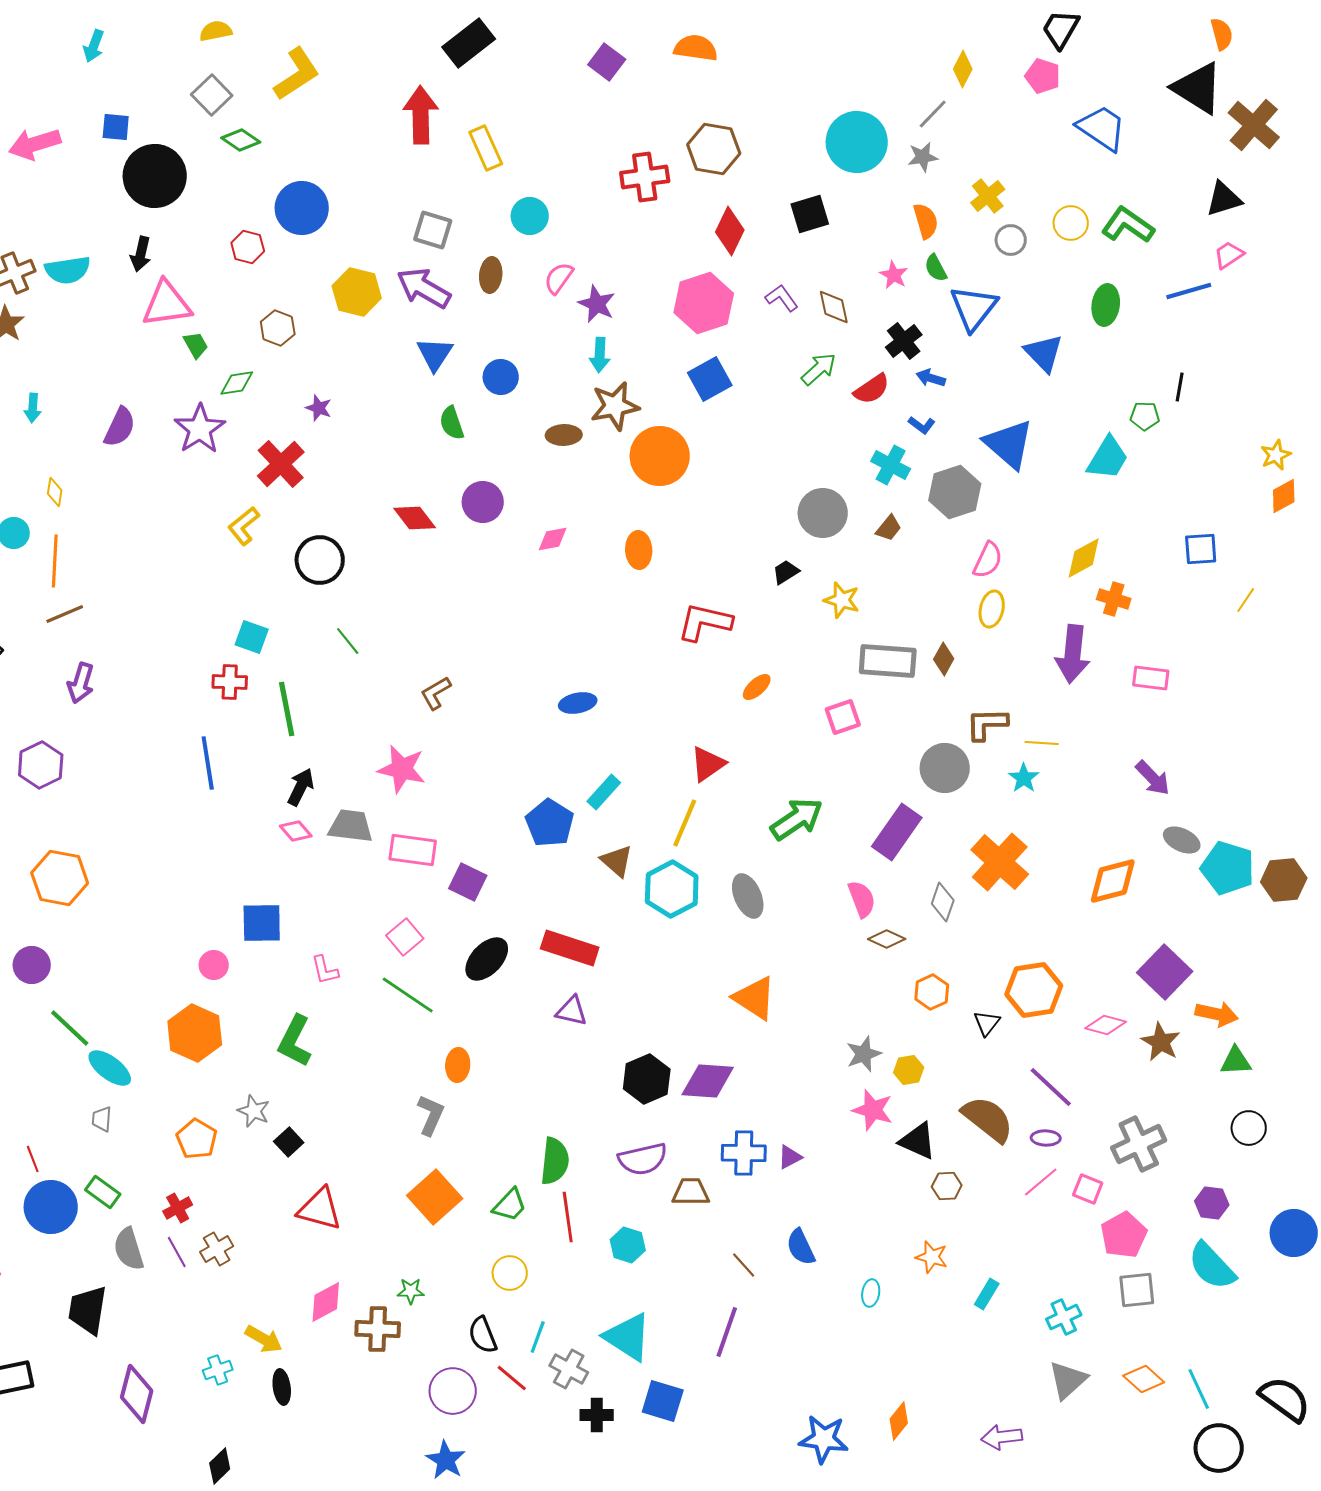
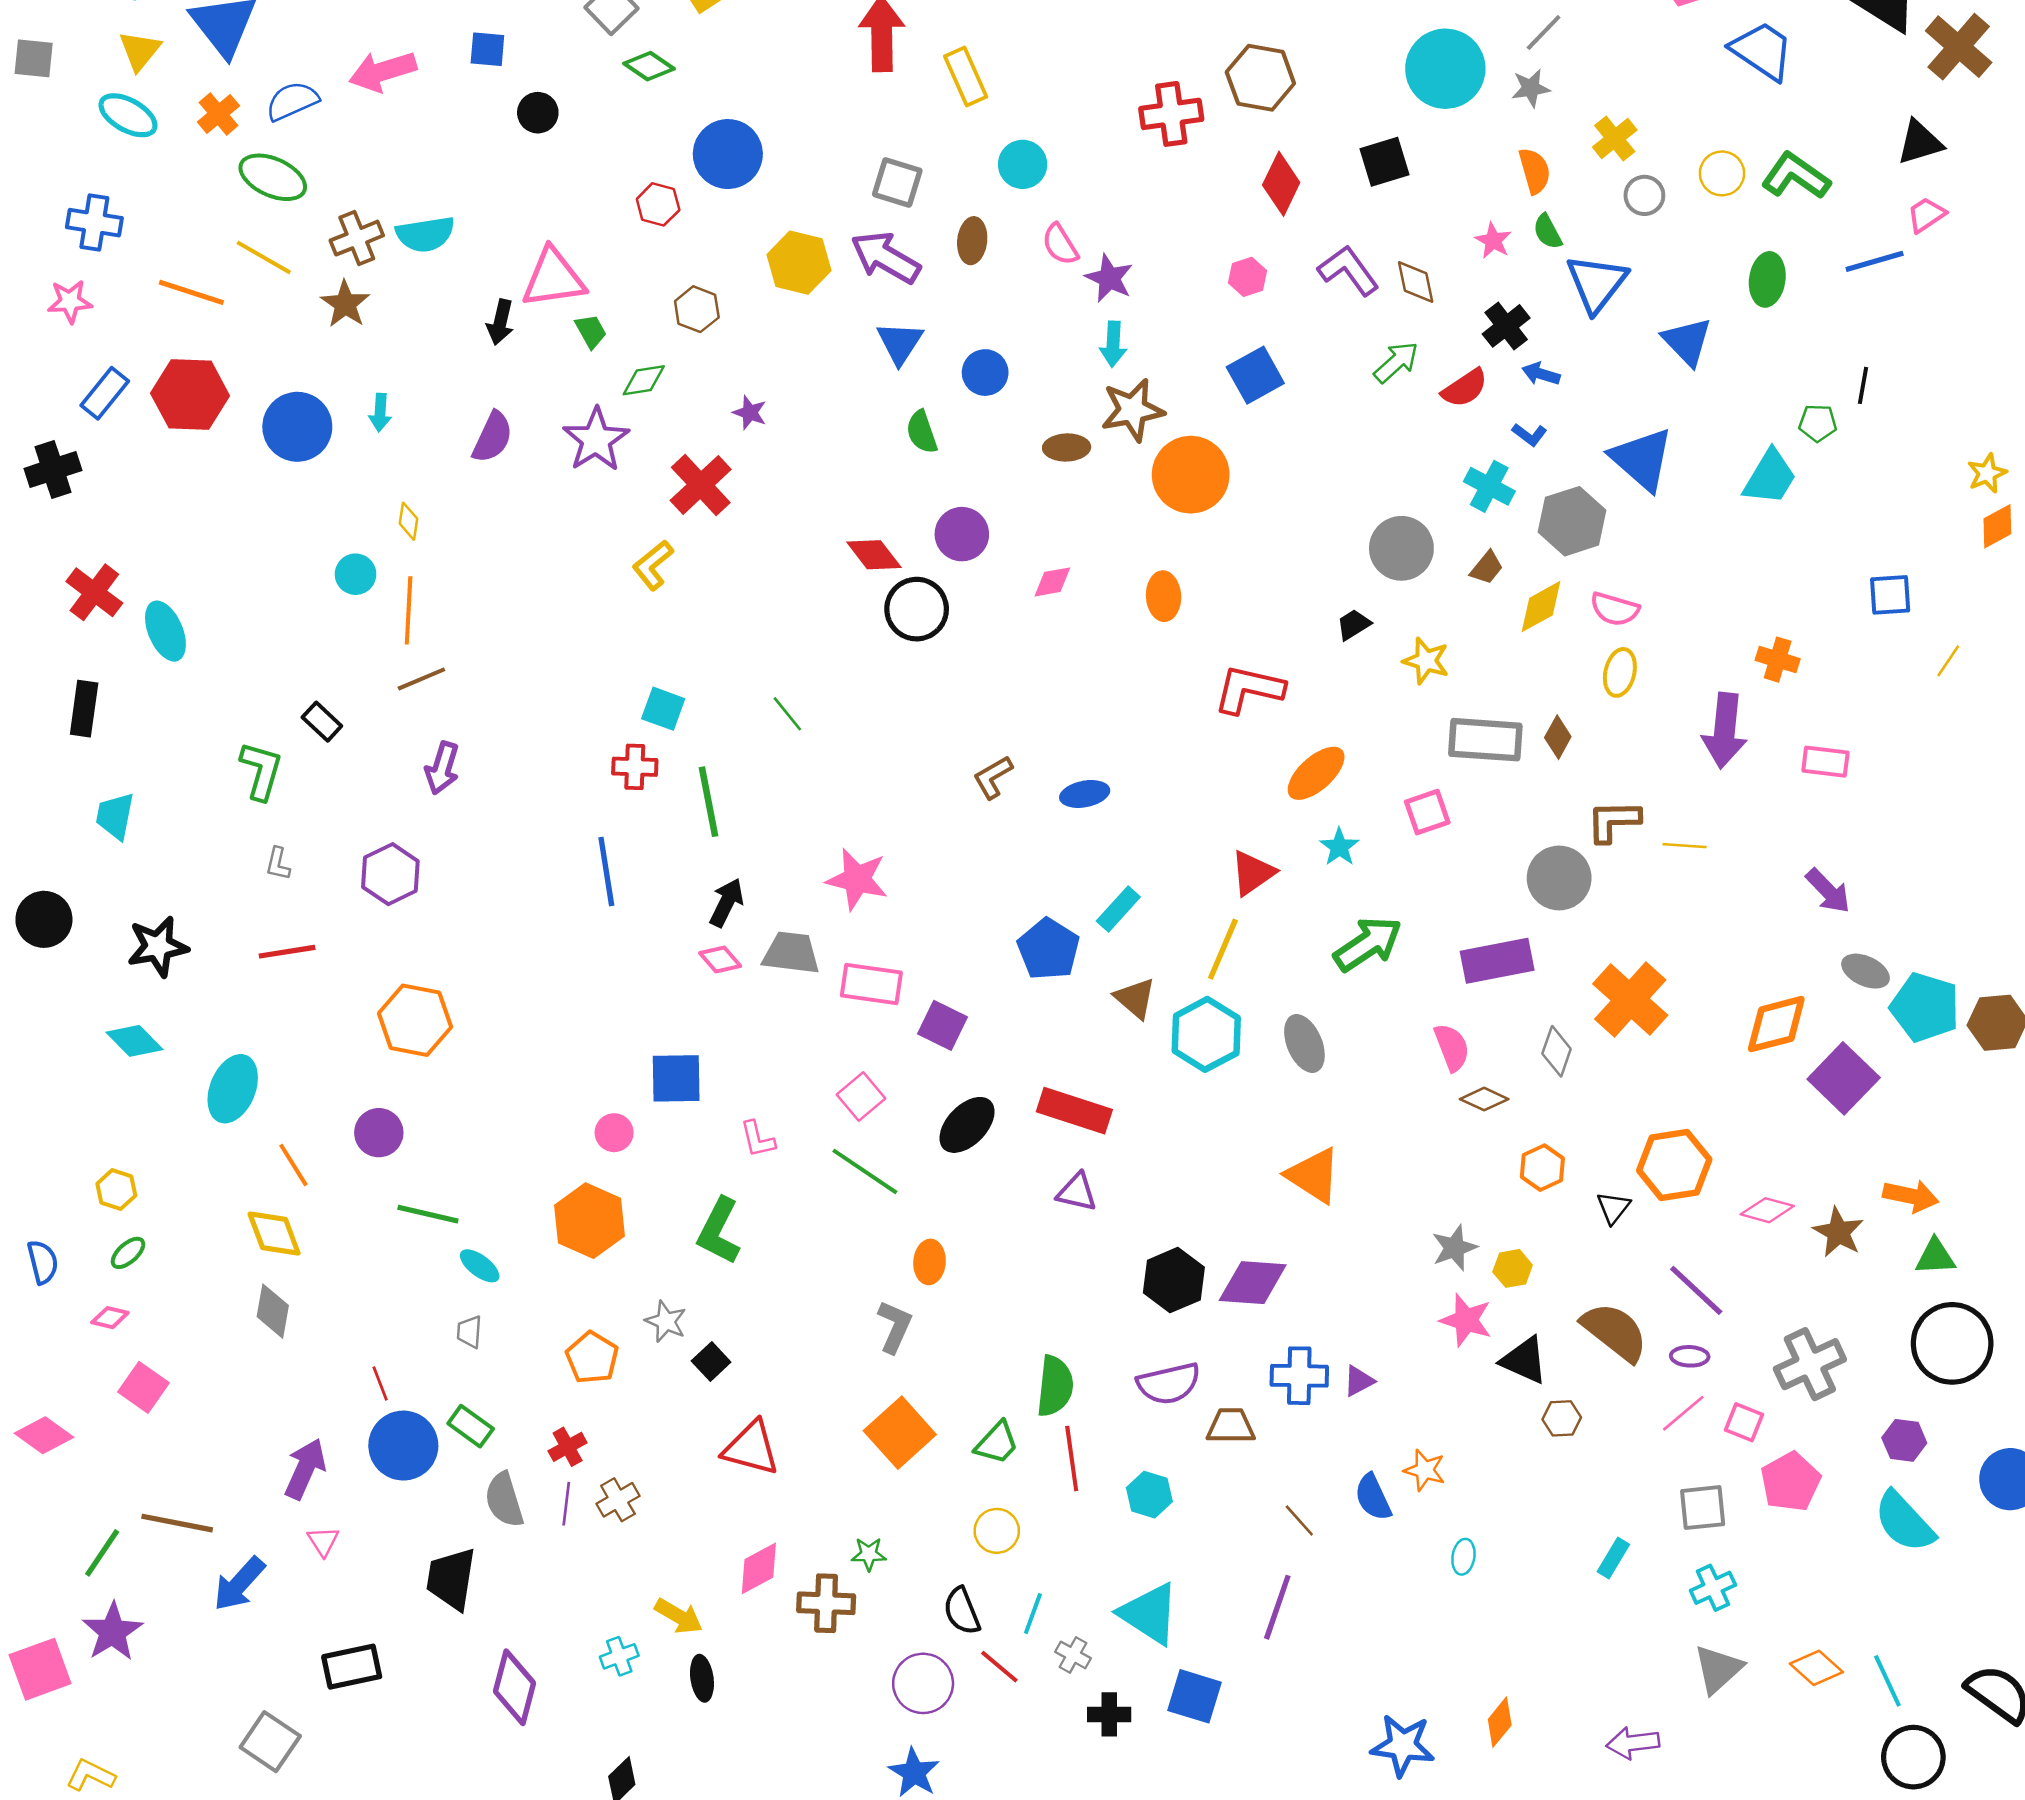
black circle: (155, 176) -> (538, 113), size x0.5
black arrow: (141, 254) -> (500, 322), moved
pink semicircle: (559, 278) -> (1060, 245), turned -68
purple L-shape: (782, 298) -> (1348, 270), size x1.4
pink hexagon: (704, 303) -> (1248, 277), size x0.5
yellow diamond: (1084, 558) -> (1541, 607), moved
black circle: (320, 560) -> (917, 609), moved
pink semicircle: (988, 560) -> (1615, 609), turned 81
orange ellipse: (757, 687) -> (1316, 773), size x1.6
brown L-shape: (436, 693) -> (993, 777), moved
cyan star: (1024, 778) -> (1339, 847), moved
purple rectangle: (897, 832) -> (1497, 961), turned 44
purple square: (1165, 972) -> (1844, 1078), moved
green line: (70, 1028) -> (428, 1214), turned -30
cyan ellipse: (110, 1068) -> (480, 1266), size x0.7
black circle: (1249, 1128) -> (1952, 1343), size x1.8
purple line: (177, 1252) -> (566, 1504), turned 36
orange star: (932, 1257) -> (1425, 1470), moved
gray square: (1137, 1290) -> (1703, 1508), moved
gray cross: (569, 1369) -> (1073, 1655), size x0.7

